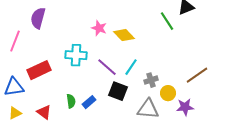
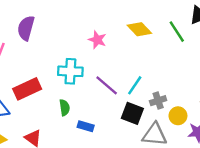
yellow diamond: (124, 35) -> (139, 29), moved
black square: (118, 91) -> (132, 113), moved
green semicircle: (71, 101) -> (65, 108), moved
blue rectangle: (89, 102) -> (86, 126), turned 56

